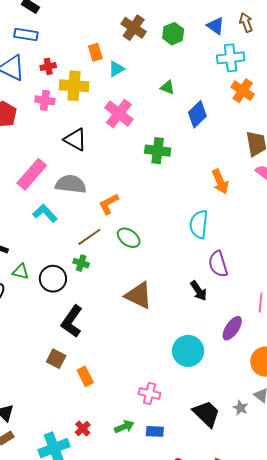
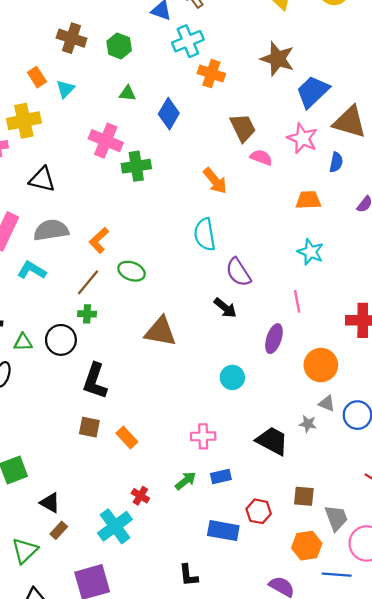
green hexagon: (173, 34) -> (119, 46), moved
pink cross: (119, 114) -> (106, 141), moved
cyan circle: (188, 351) -> (232, 377), size x0.7

